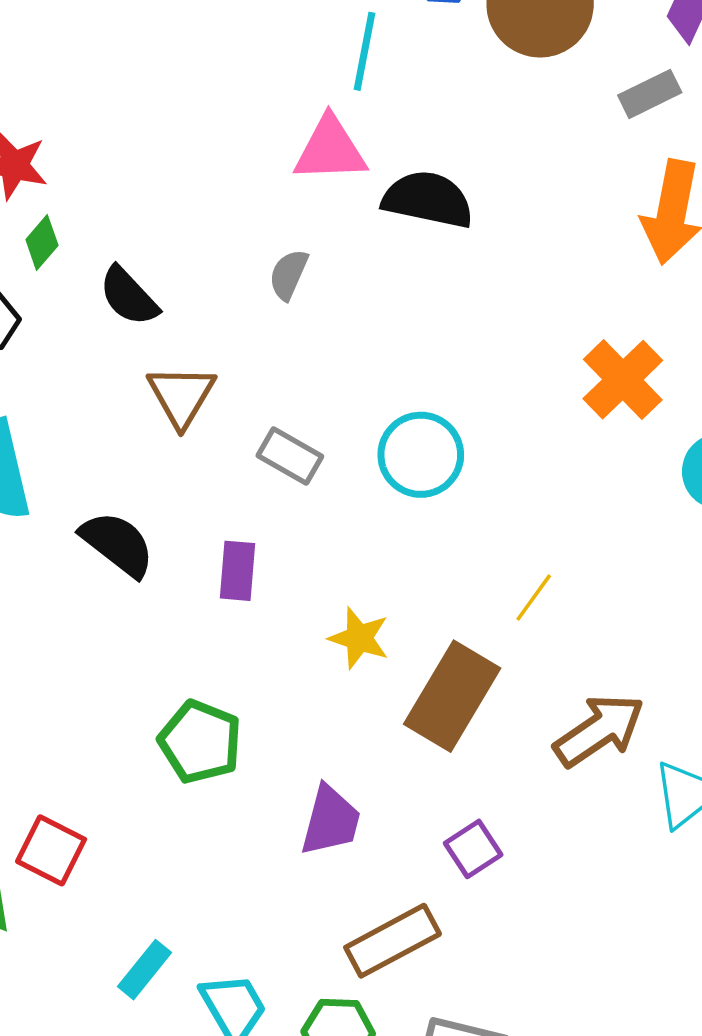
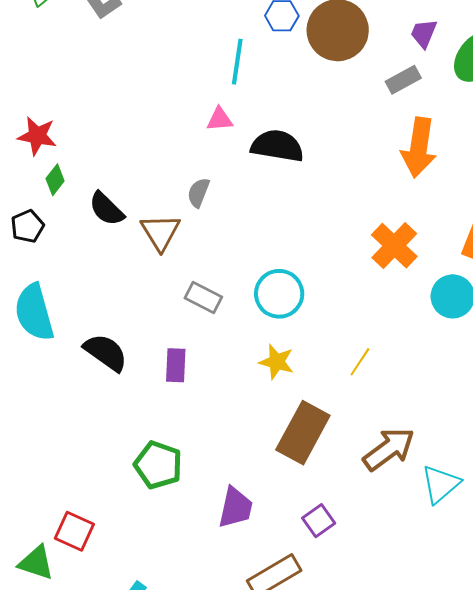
pink triangle: (330, 149) -> (220, 119), size x0.6
brown triangle: (181, 396) -> (160, 232), moved
yellow line: (534, 597) -> (360, 362), moved
yellow star: (359, 638) -> (277, 362), moved

